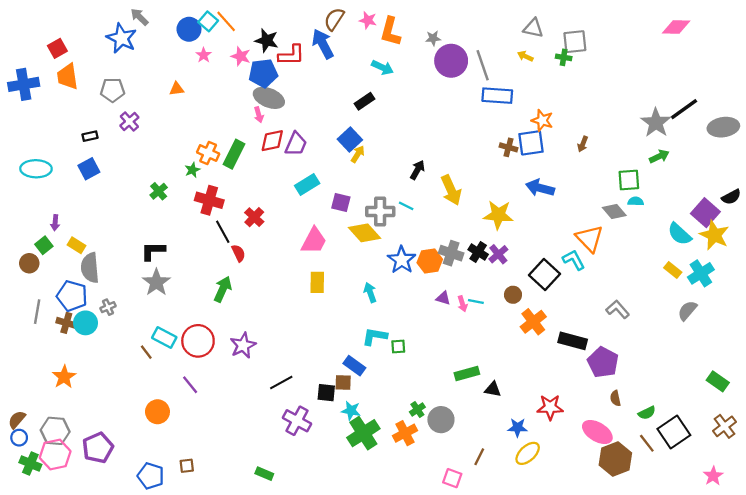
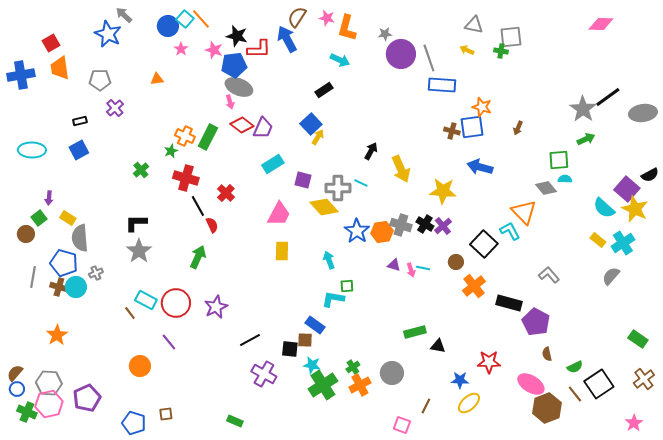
red diamond: (272, 141) -> (242, 125), turned 50
green square: (398, 346) -> (347, 286), moved
green cross: (417, 410) -> (353, 367), moved

